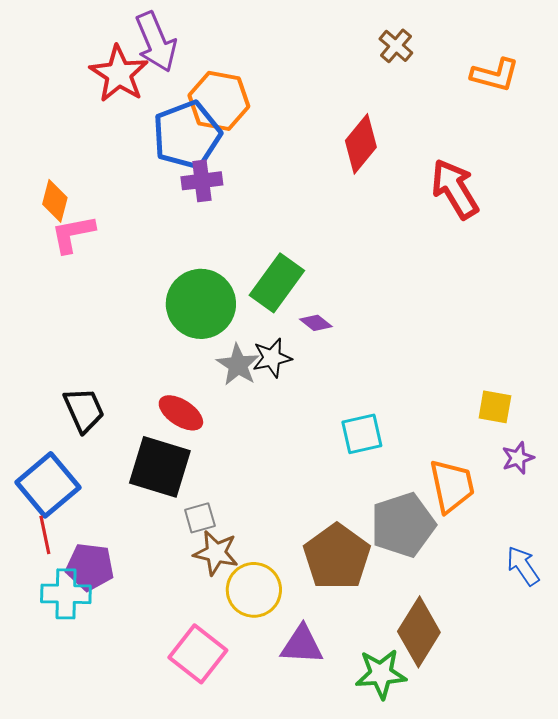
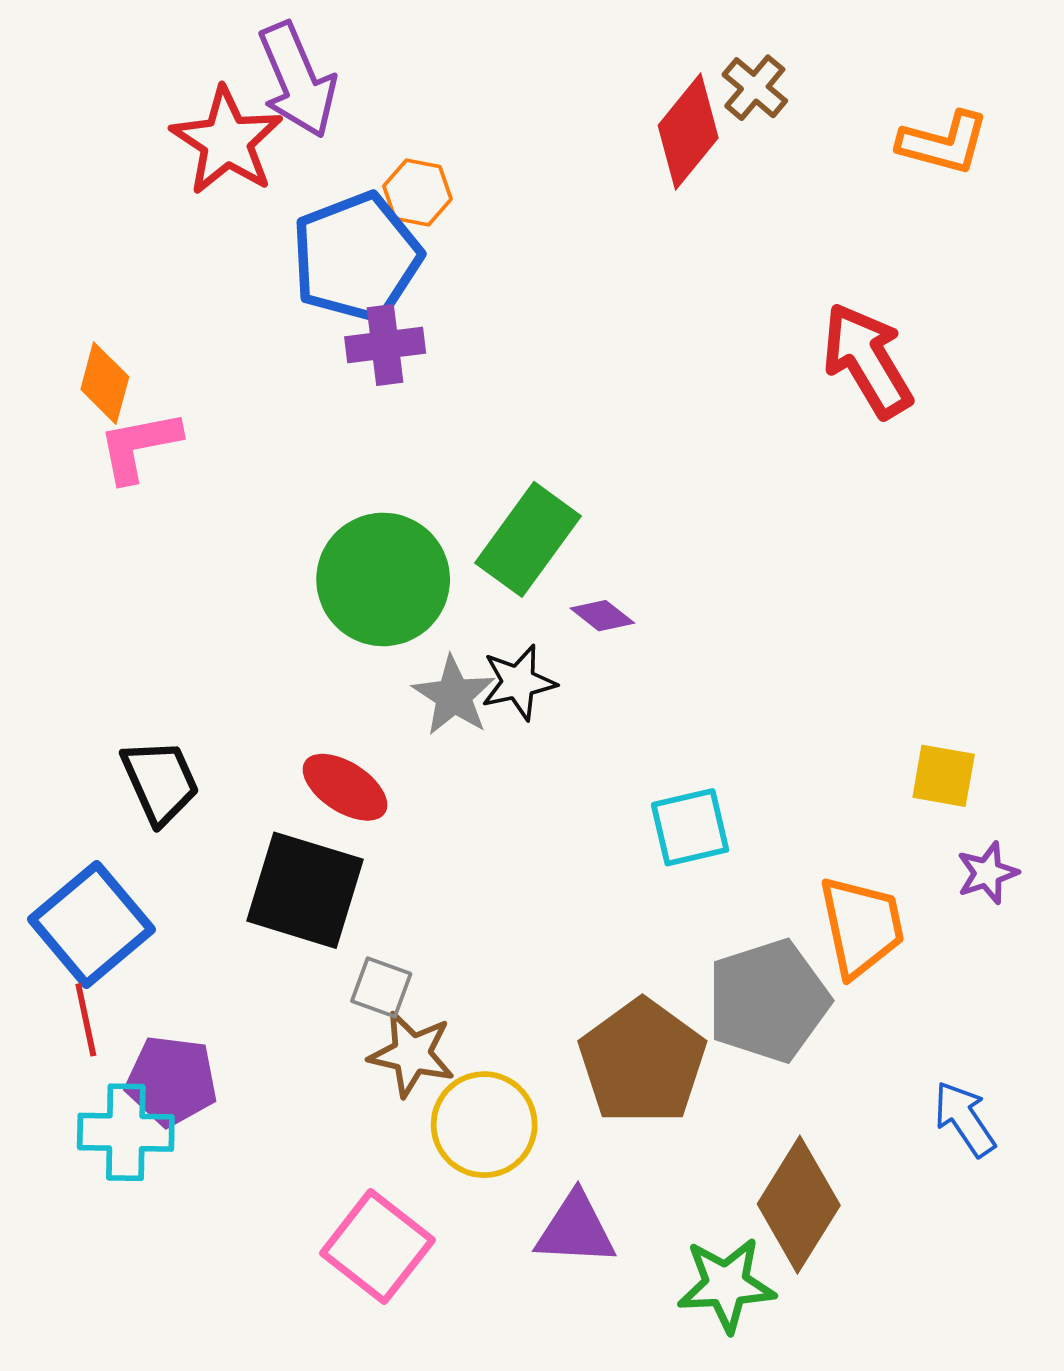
orange hexagon: (219, 101) -> (417, 193), size x0.6
red diamond: (361, 144) -> (688, 132), moved
gray square: (200, 518) -> (381, 987), turned 36
blue arrow: (523, 566) -> (964, 1119), moved

